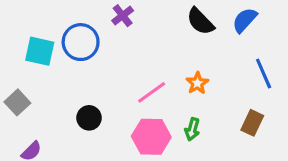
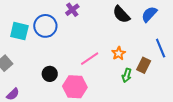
brown rectangle: (252, 123) -> (144, 65), moved
green arrow: (192, 129) -> (127, 75), moved
pink hexagon: (151, 137) -> (75, 87), moved

